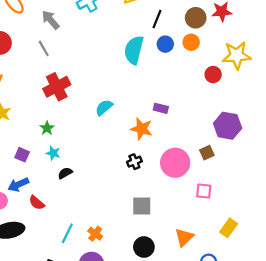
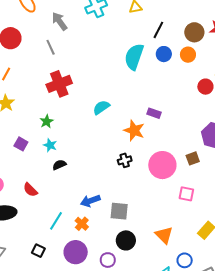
blue arrow: (18, 185) -> (90, 201), moved
gray square: (142, 206) -> (119, 211), moved
orange triangle: (184, 237) -> (164, 235), turned -36

